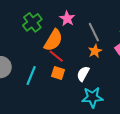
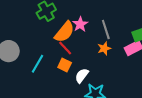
pink star: (67, 19) -> (80, 24), moved
white semicircle: (83, 74) -> (82, 76), moved

